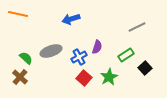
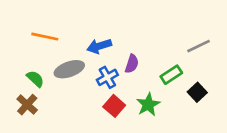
orange line: (18, 14) -> (45, 37), moved
blue arrow: (71, 19) -> (99, 46), moved
gray line: (137, 27) -> (198, 46), moved

